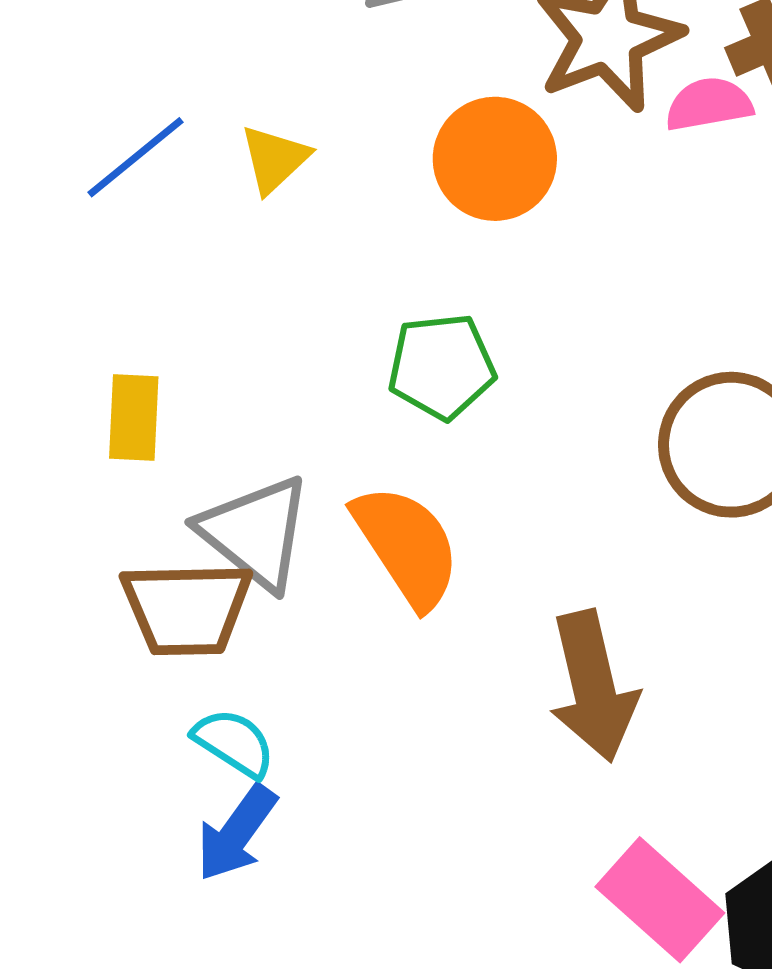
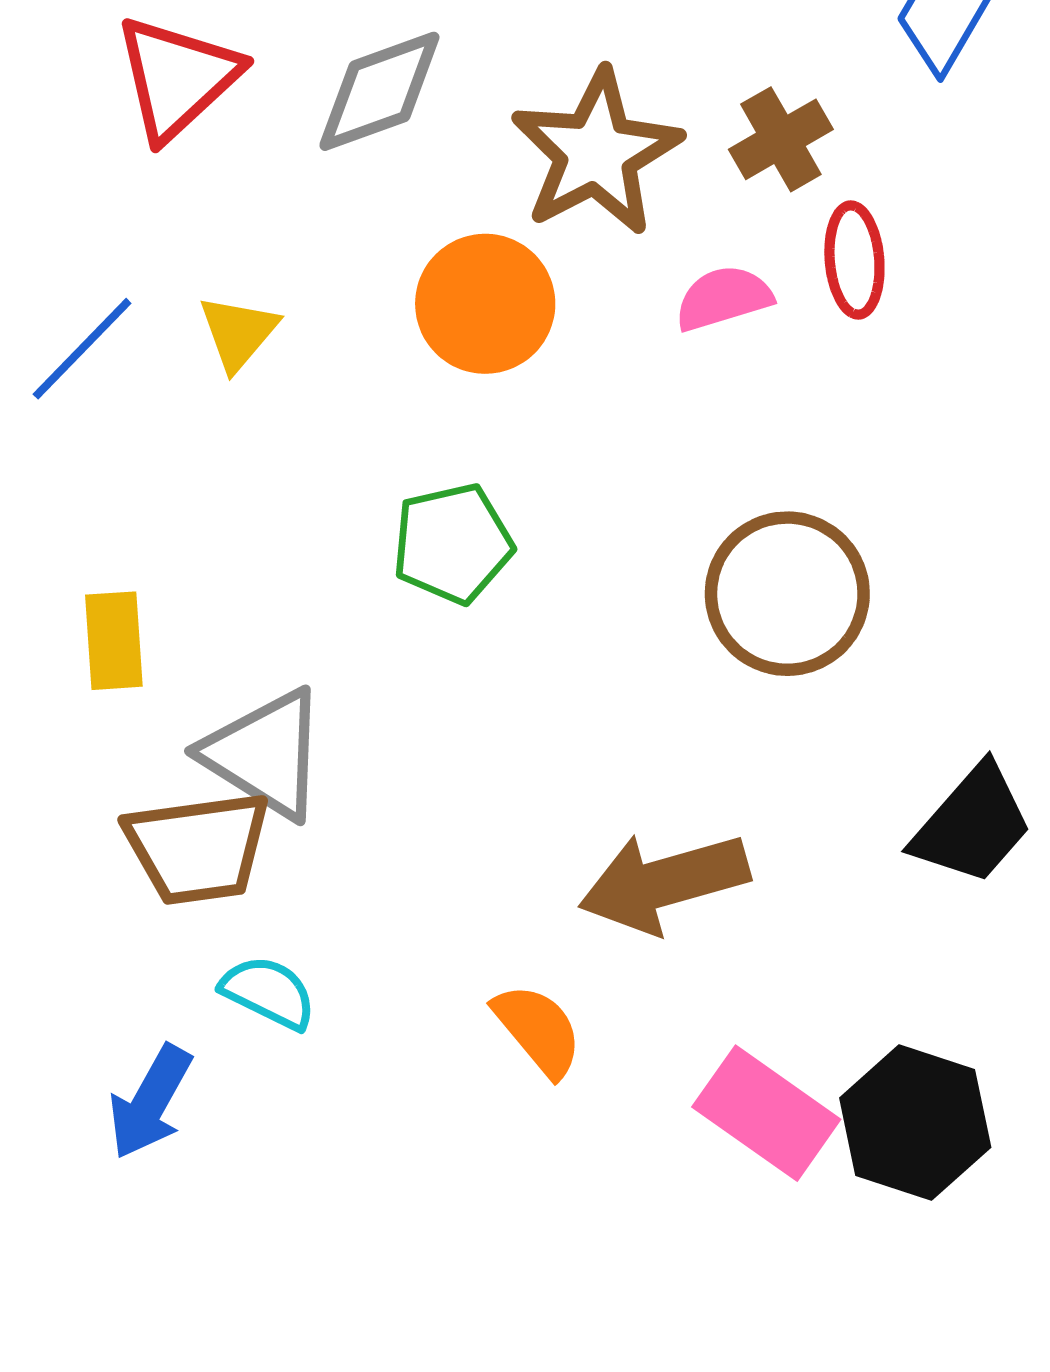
pink semicircle: (709, 104) -> (724, 298), moved
orange semicircle: (407, 546) -> (538, 1030), moved, size x0.7
brown arrow: (593, 686) -> (664, 882), turned 94
blue arrow: (237, 833) -> (150, 1102), moved

